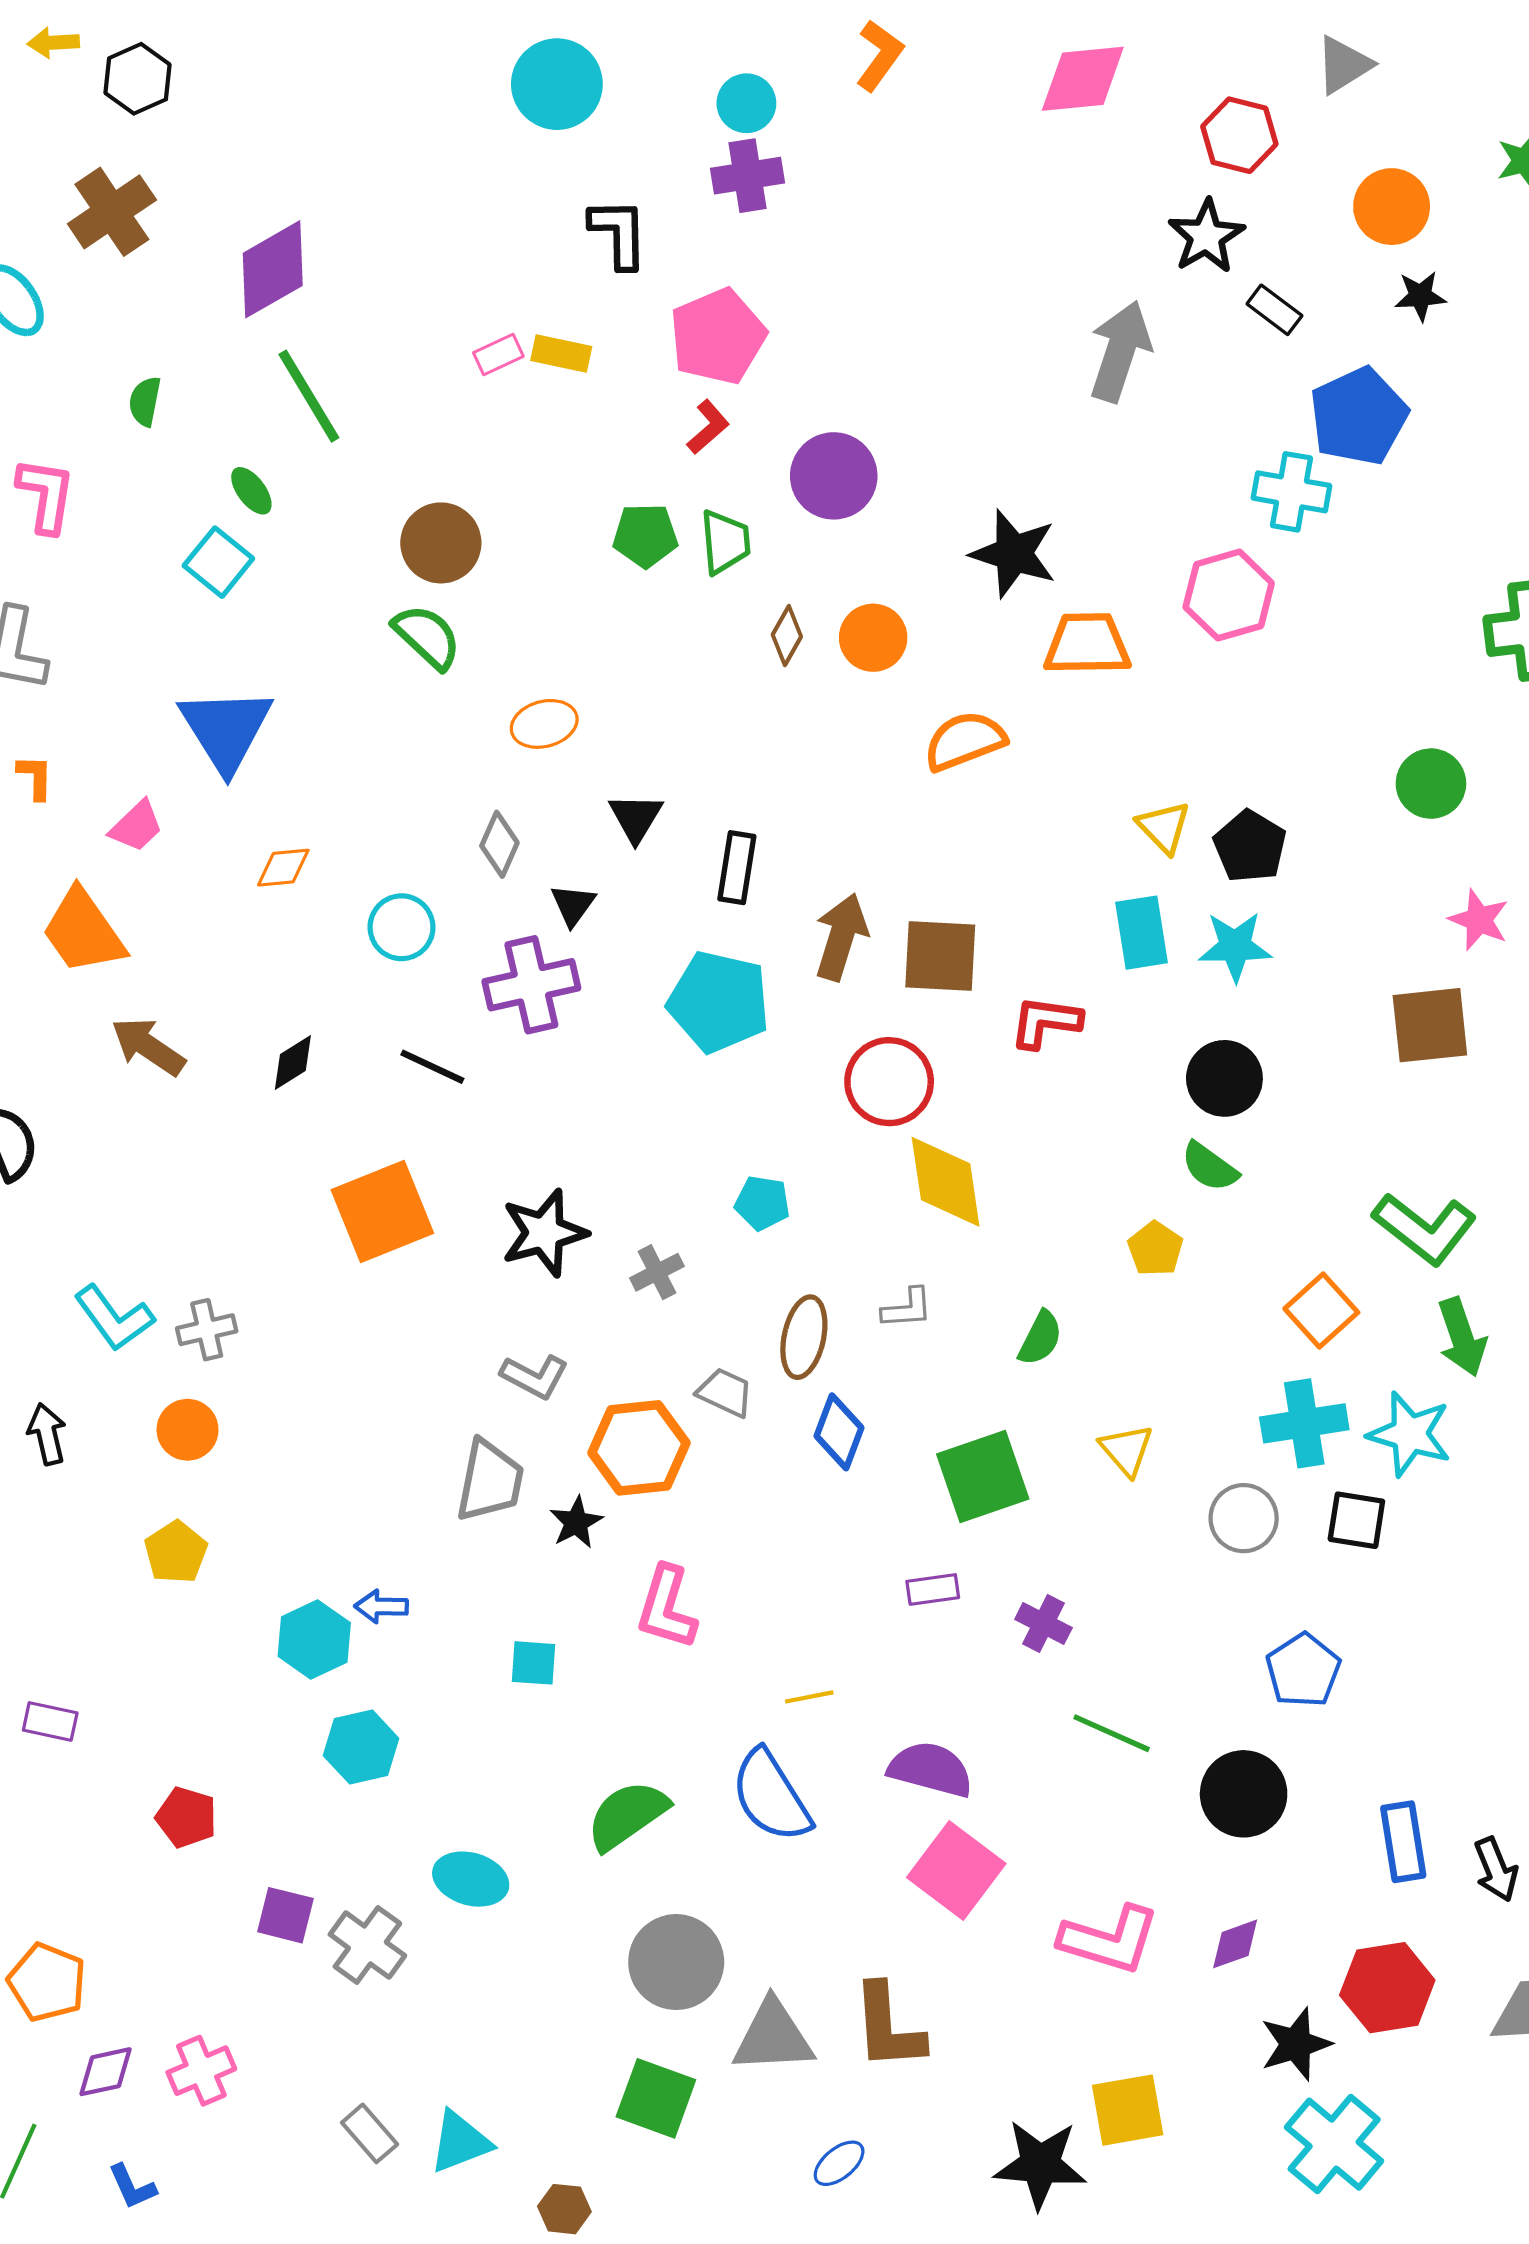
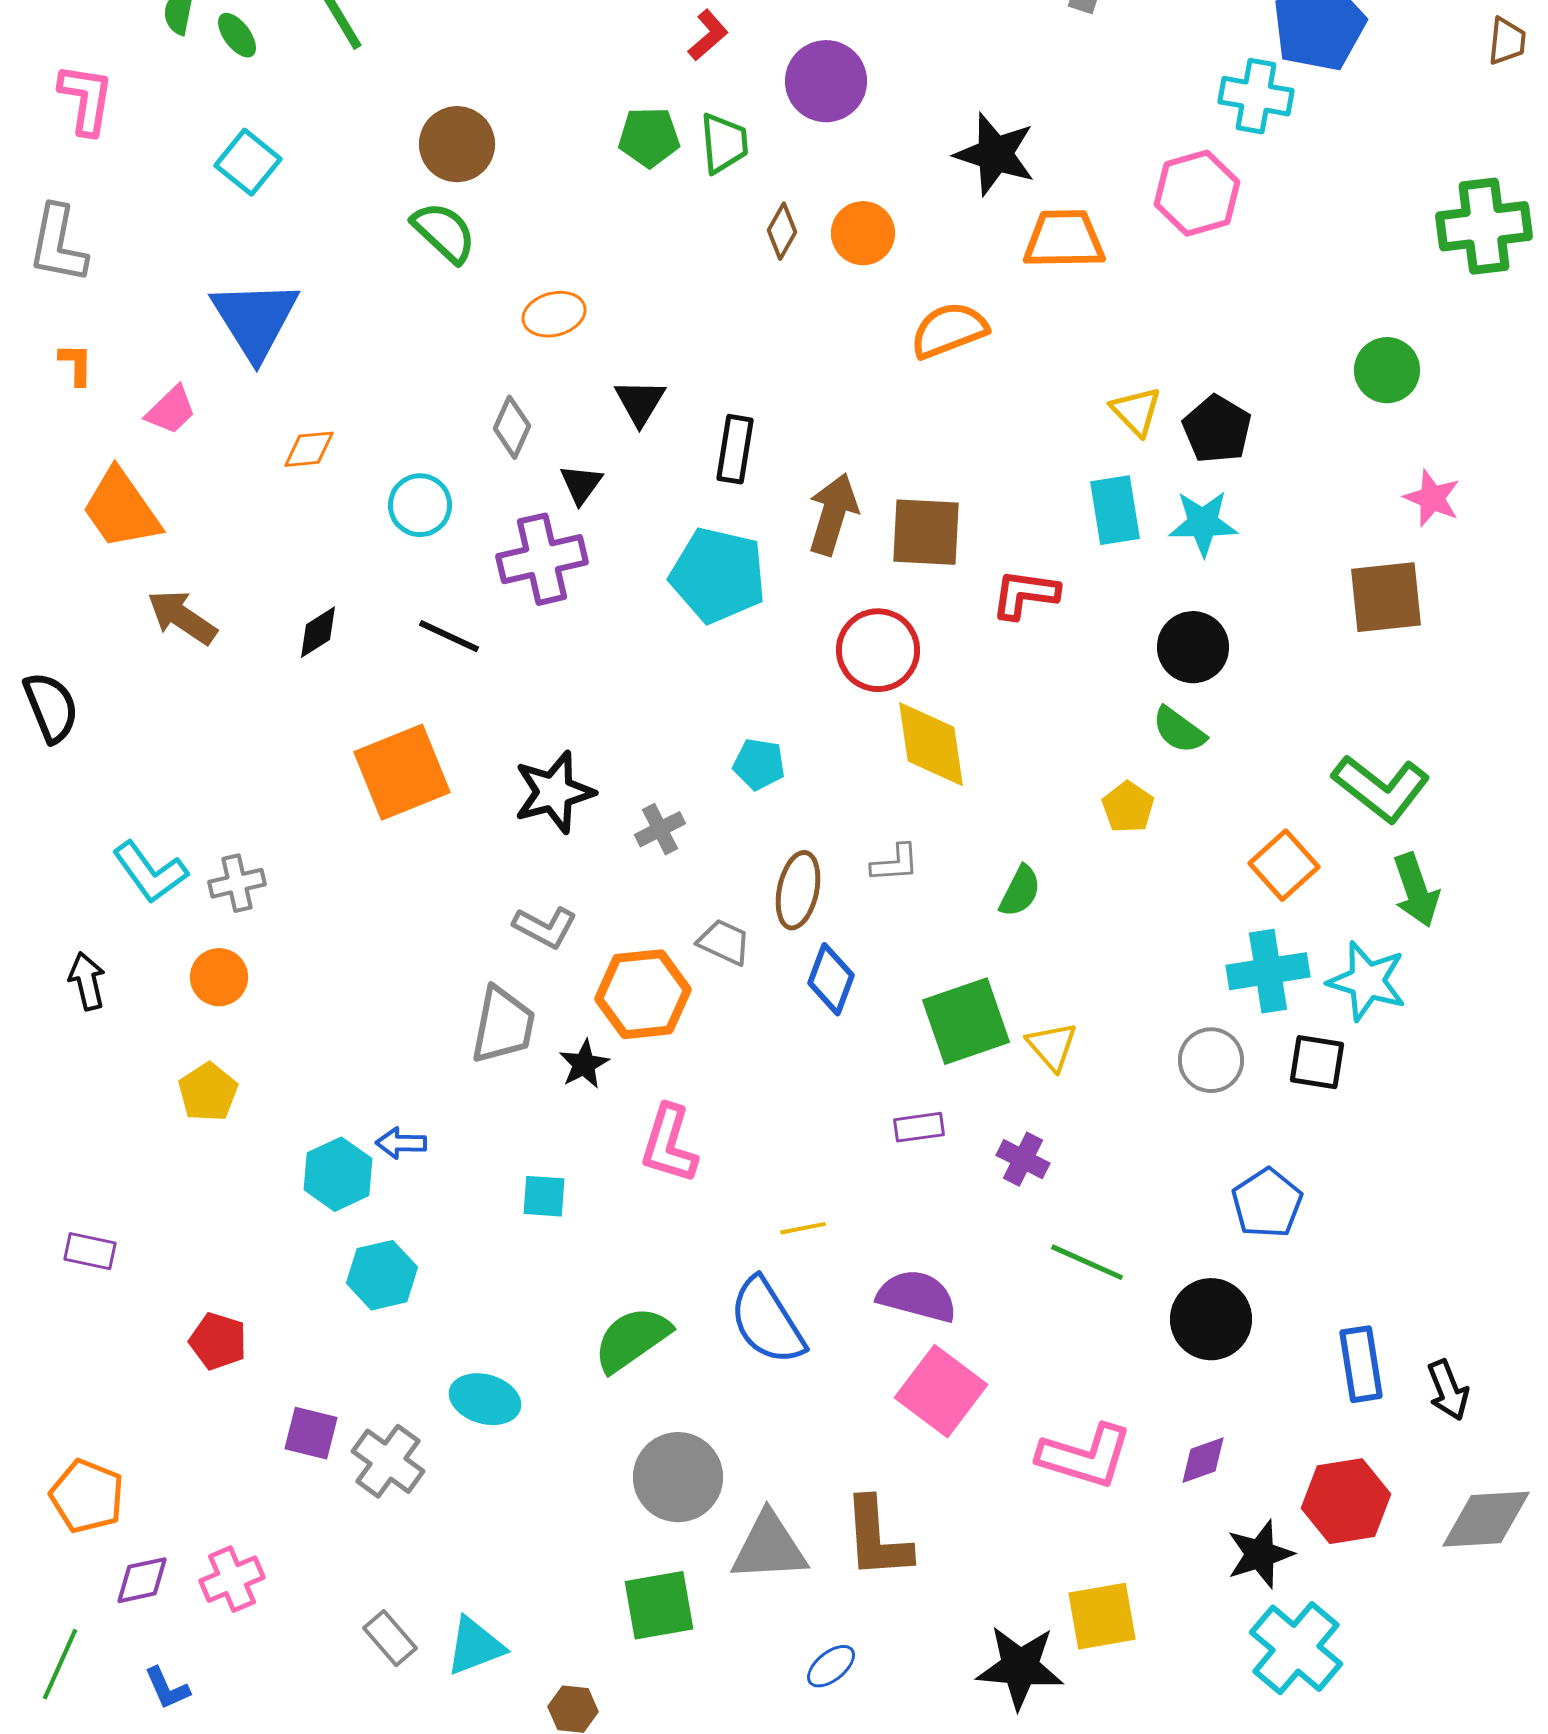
green ellipse: (251, 491) -> (237, 35), moved
yellow triangle: (1126, 1450) -> (1052, 1046), moved
green square: (656, 2098) -> (659, 1605), turned -30

